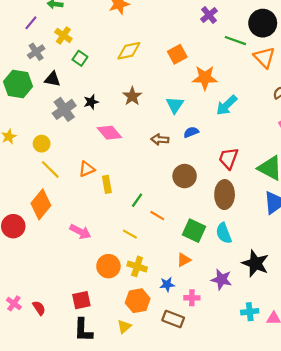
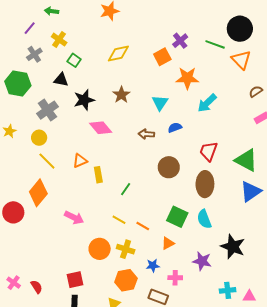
purple cross: (209, 15) -> (180, 41), moved
black triangle: (52, 79) -> (61, 80), moved
black star: (91, 102) -> (84, 100), size x1.5
gray cross: (64, 109) -> (47, 110), moved
orange line: (157, 216) -> (143, 226), moved

